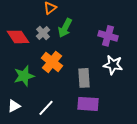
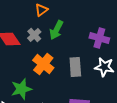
green star: (24, 76) -> (21, 89), moved
gray rectangle: (84, 78) -> (75, 67), moved

